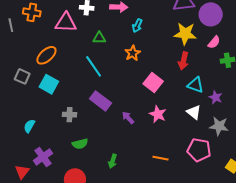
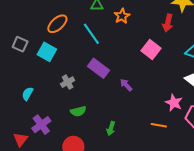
orange star: (133, 53) -> (122, 16), moved
orange ellipse: (46, 55) -> (57, 24), moved
red arrow: (183, 61) -> (168, 23), moved
pink star: (158, 114) -> (174, 103), moved
gray cross: (70, 115) -> (68, 82), turned -32

